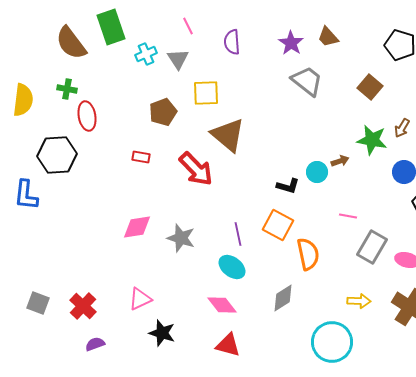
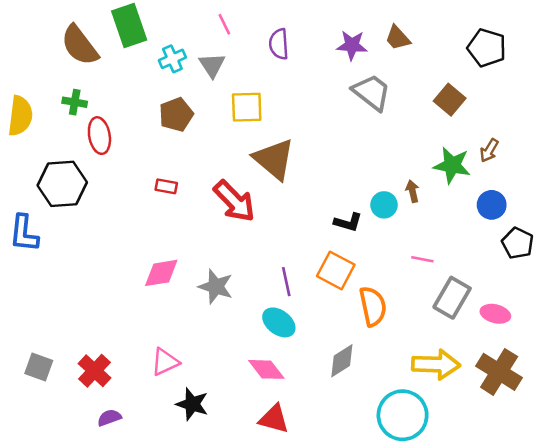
purple star: (291, 43) -> (352, 45), turned -30
brown pentagon: (163, 112) -> (176, 115), moved
brown arrow: (340, 161) -> (412, 191), turned -84
yellow arrow: (359, 301) -> (436, 364), size x1.6

